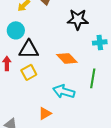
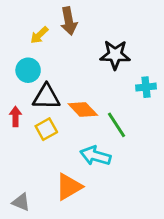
orange diamond: (67, 58) -> (83, 110), moved
green line: (93, 78) -> (117, 125), moved, turned -42
orange triangle: (45, 113) -> (69, 187), size x1.5

